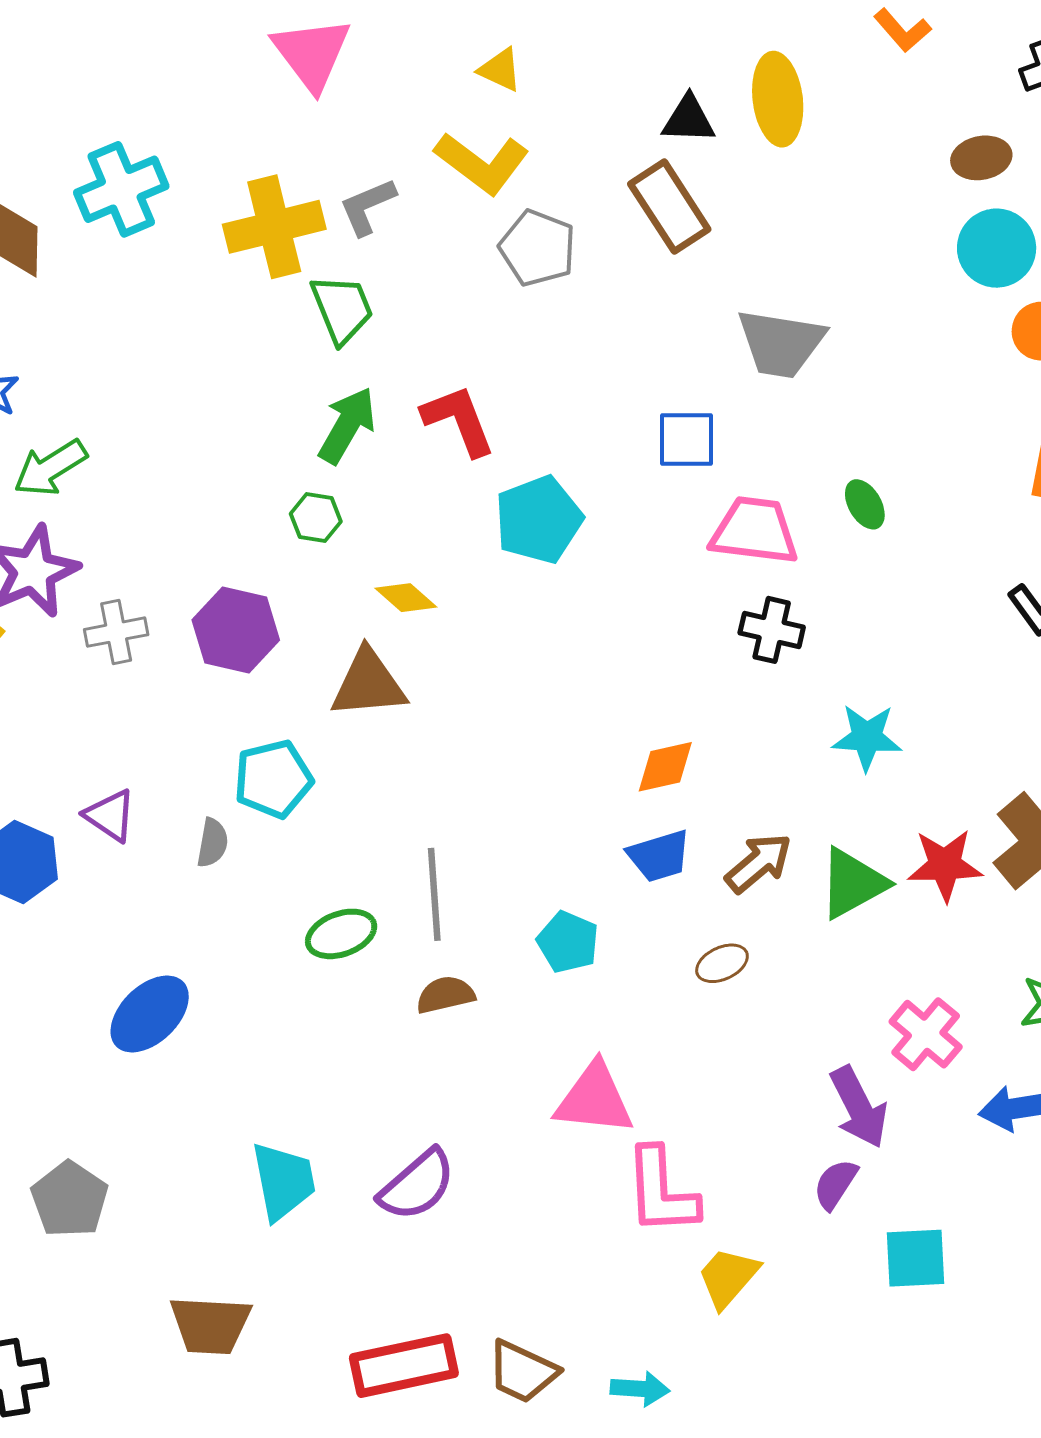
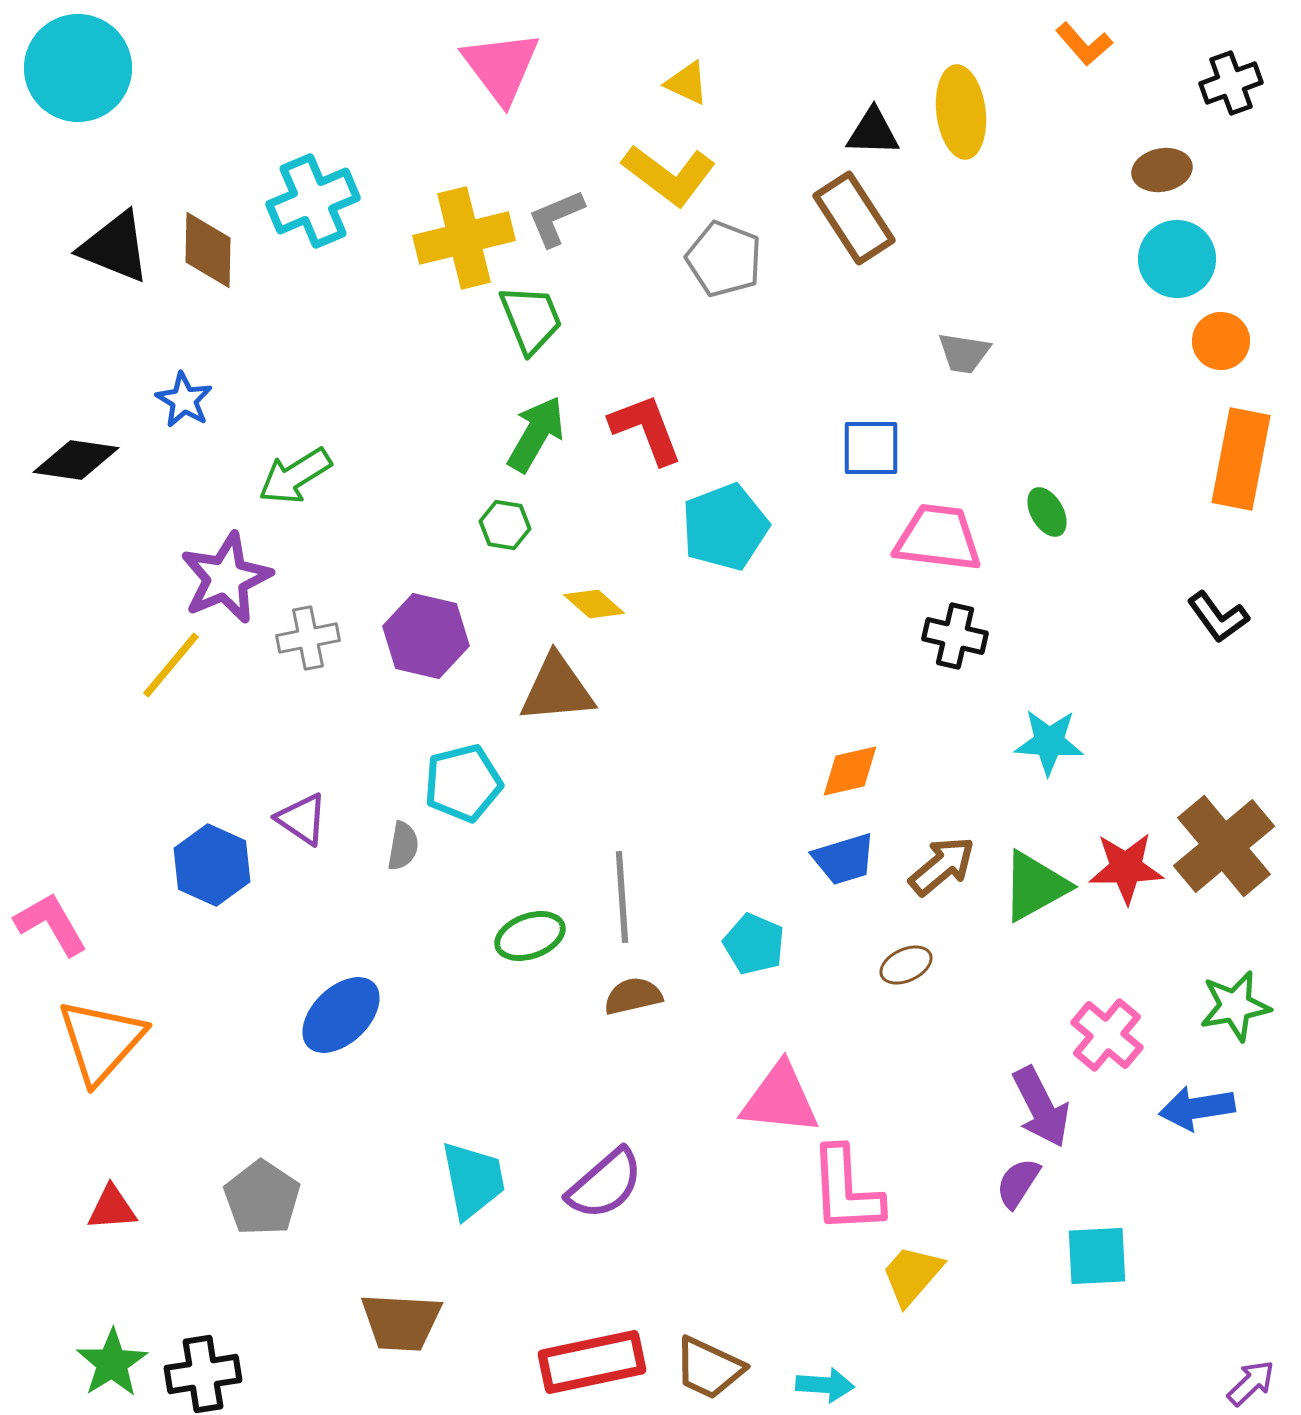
gray trapezoid: (781, 343) -> (964, 353), size x0.6
green arrow: (50, 468) -> (295, 476), moved

